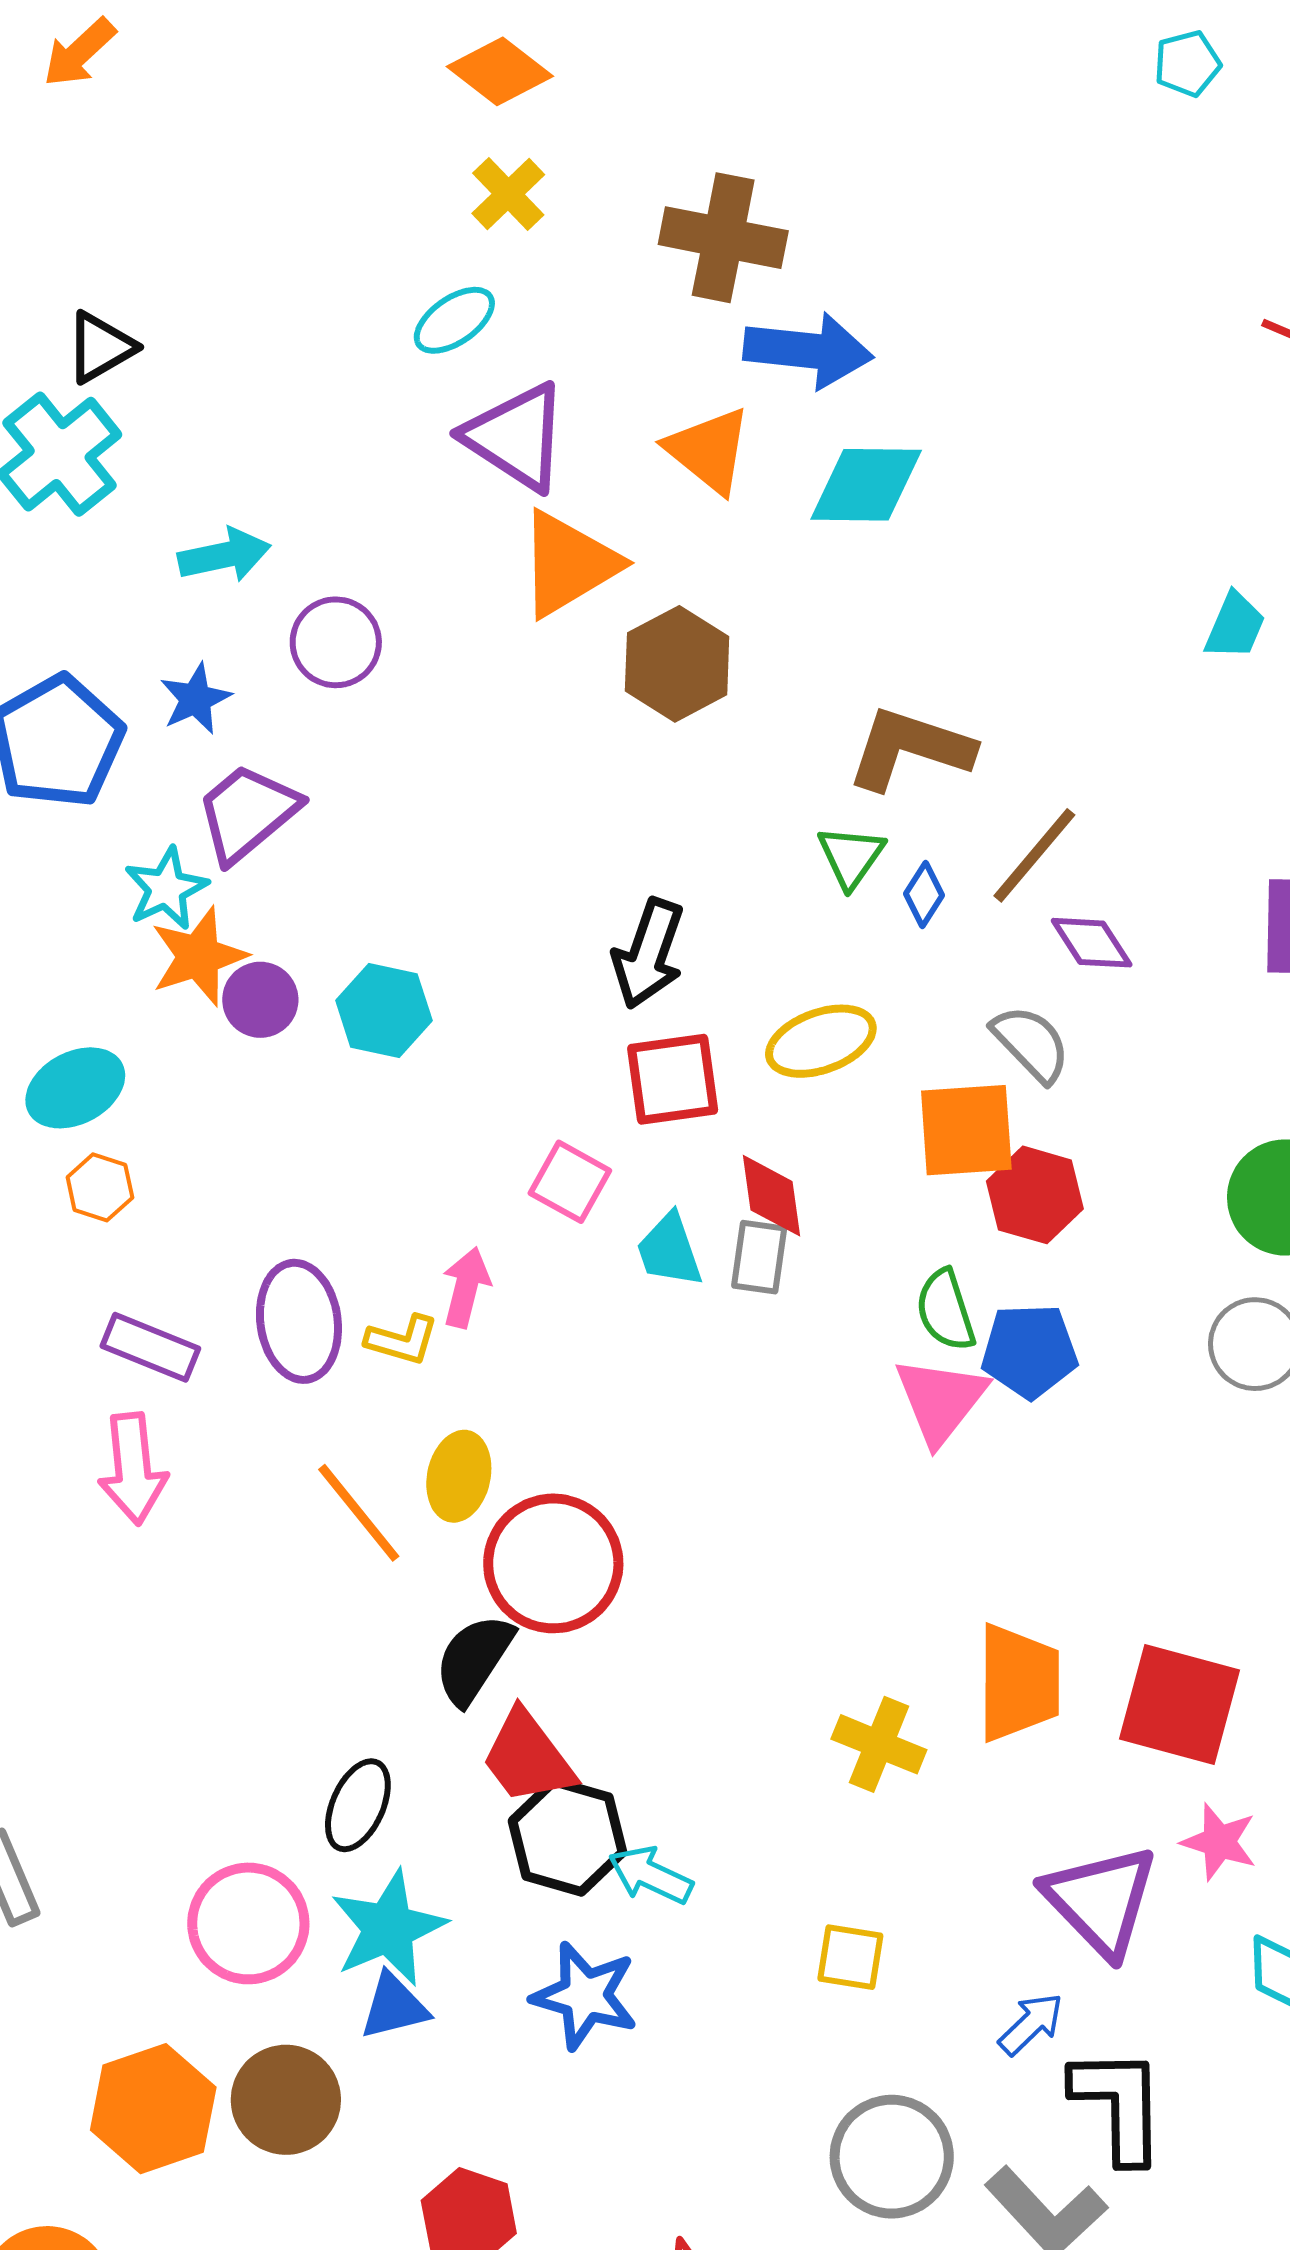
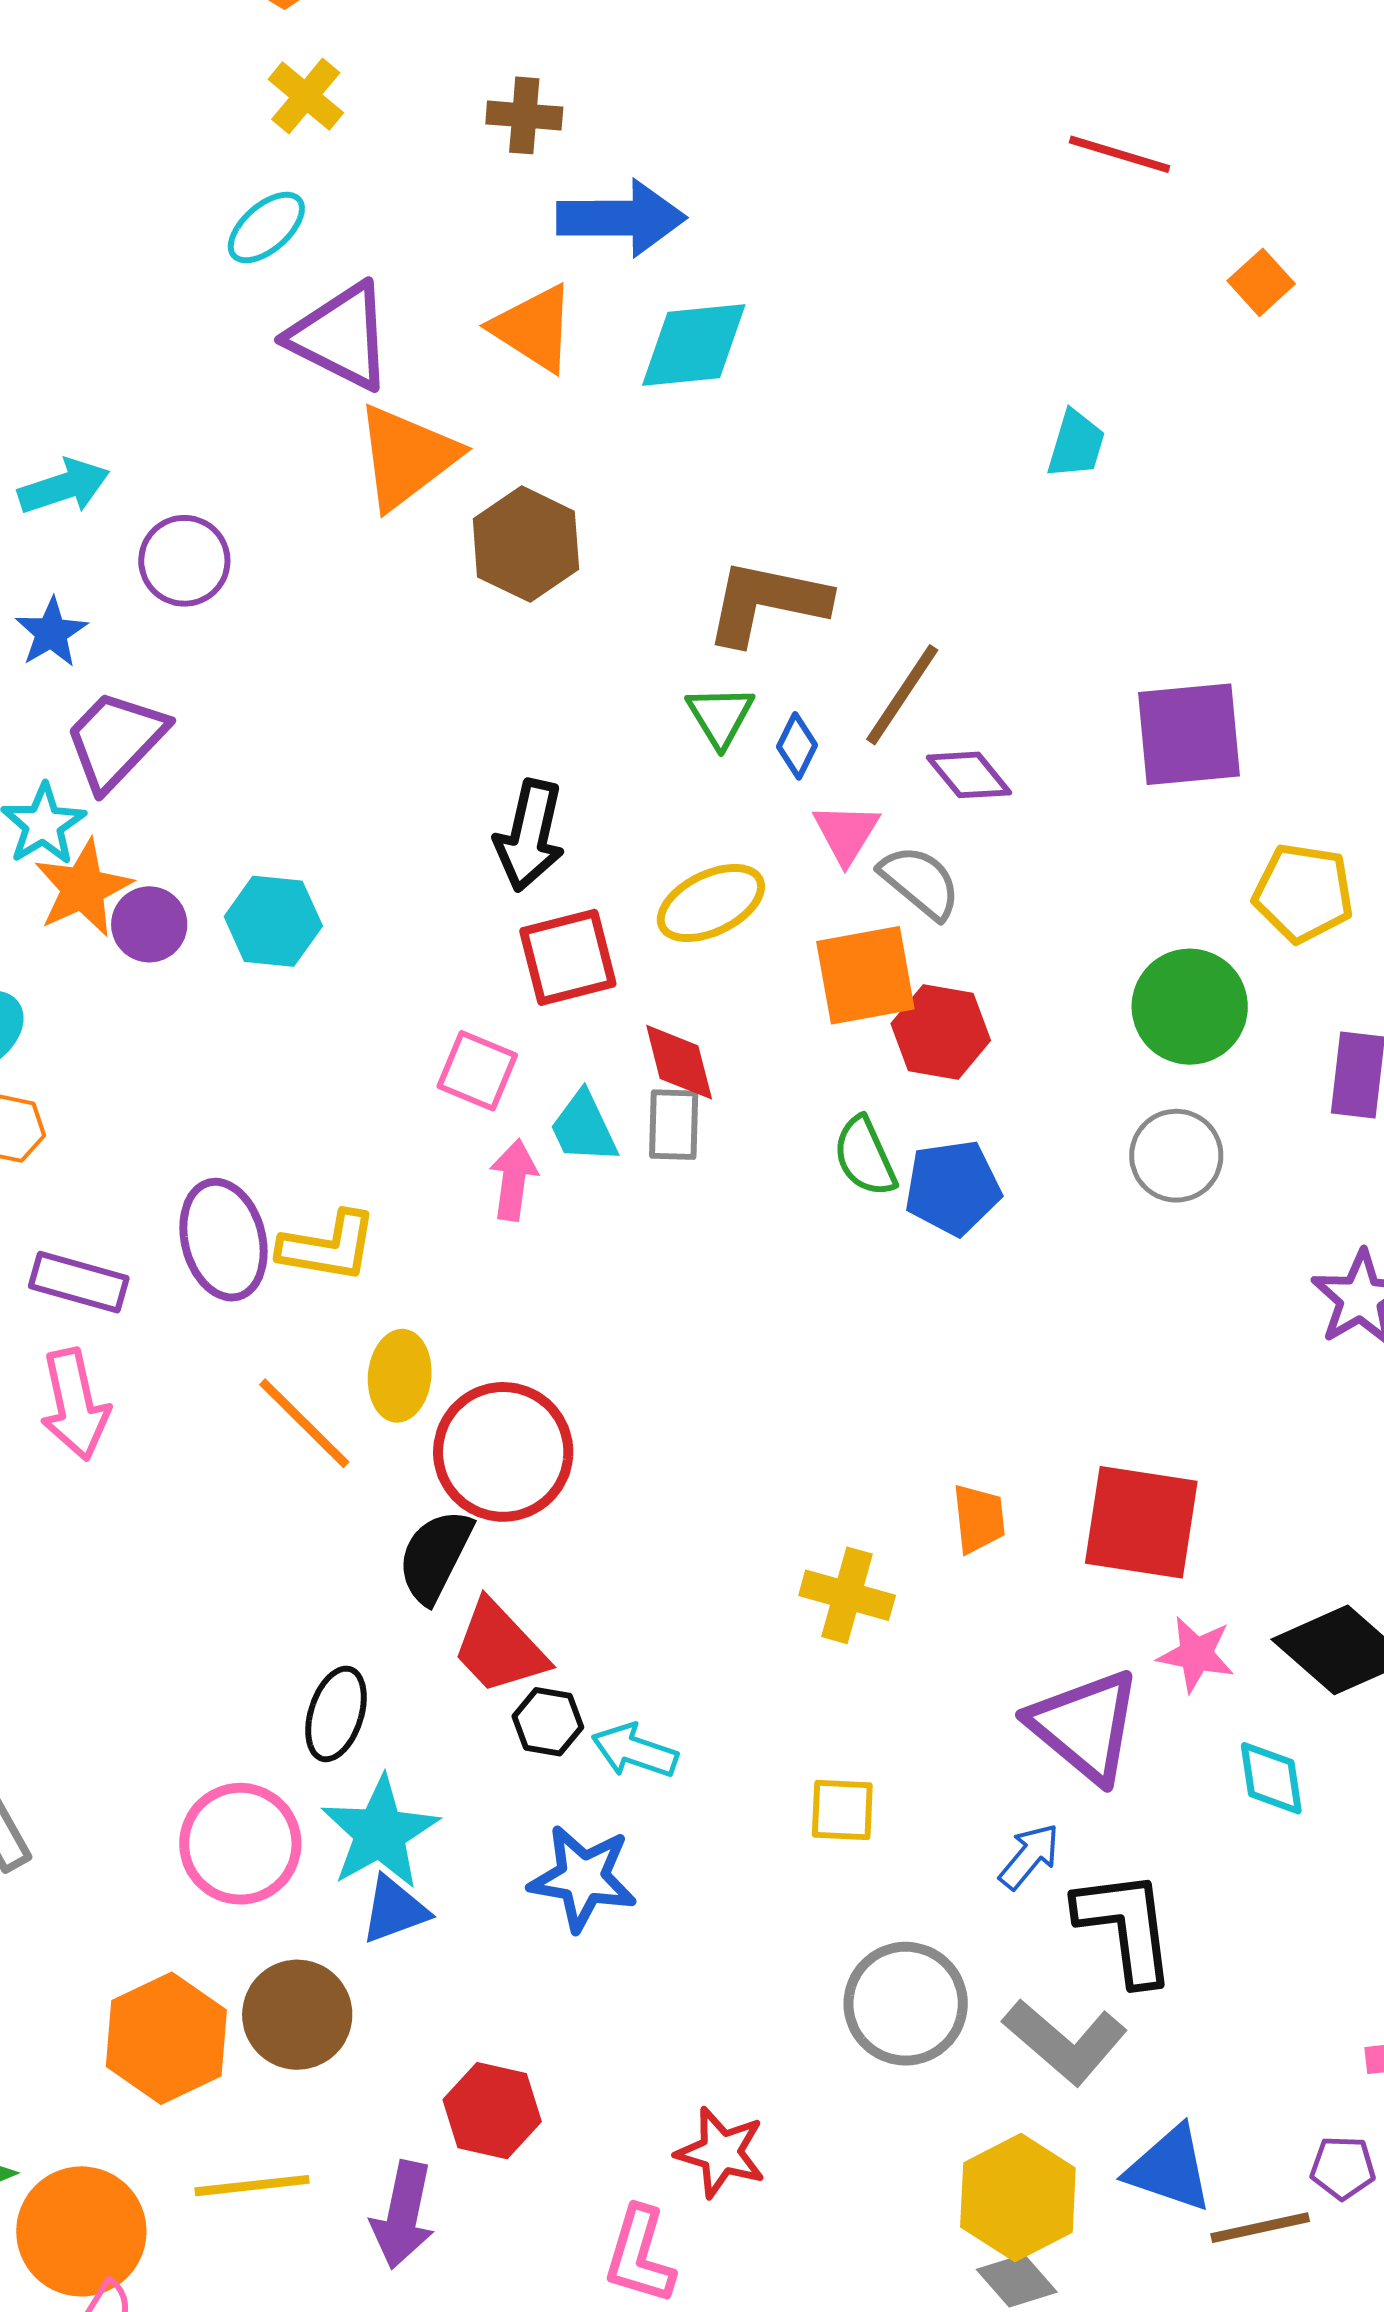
brown cross: (723, 238) -> (524, 115), size x0.6
pink arrow: (466, 1287) -> (514, 1180), moved
yellow L-shape: (402, 1340) -> (328, 1247), size x1.4
pink triangle: (941, 1400) -> (846, 833), moved, size x0.7
orange trapezoid: (1018, 1683) -> (979, 1519), size x0.6
black hexagon: (568, 1837) -> (548, 1722), size x0.6

